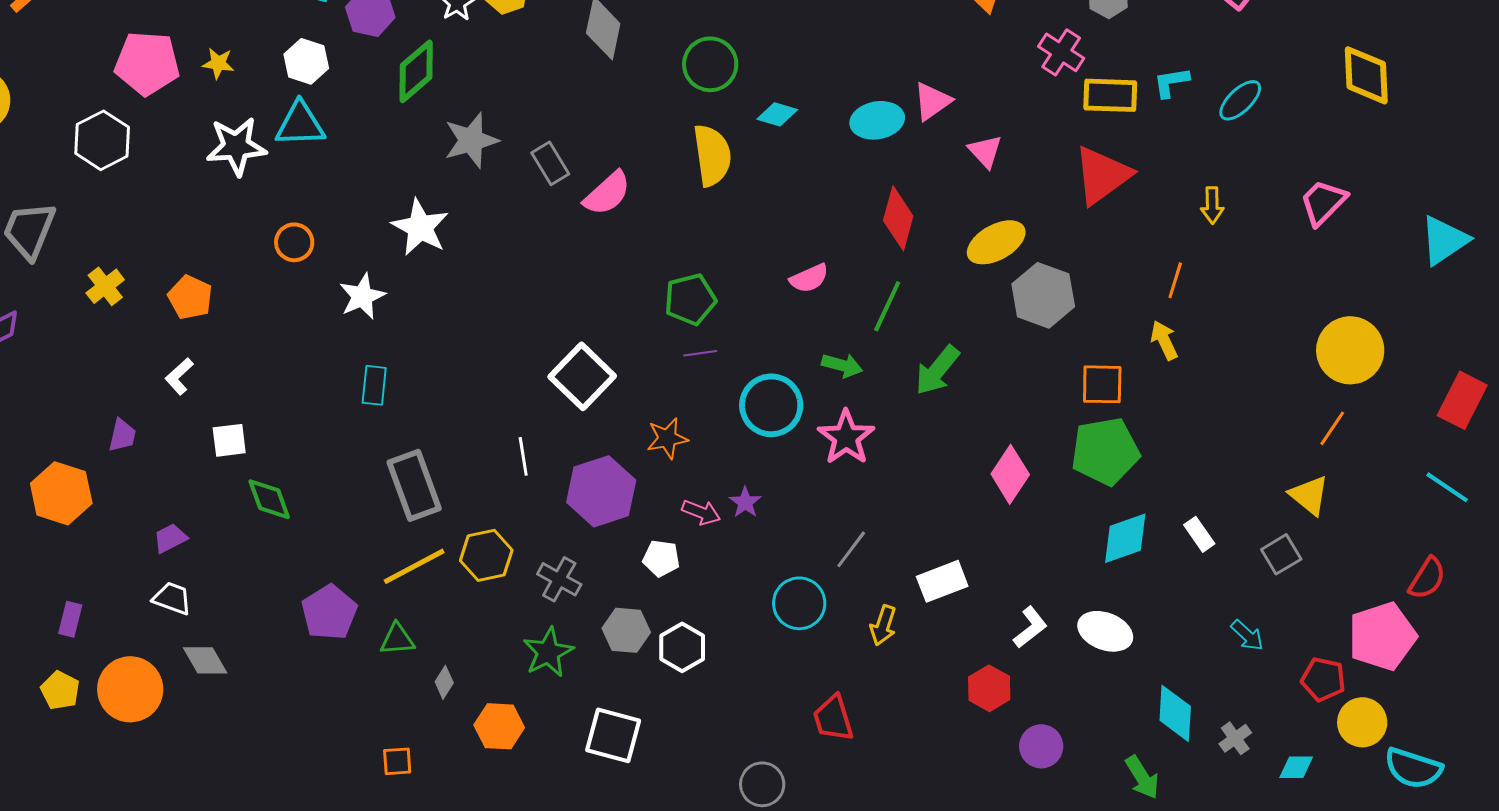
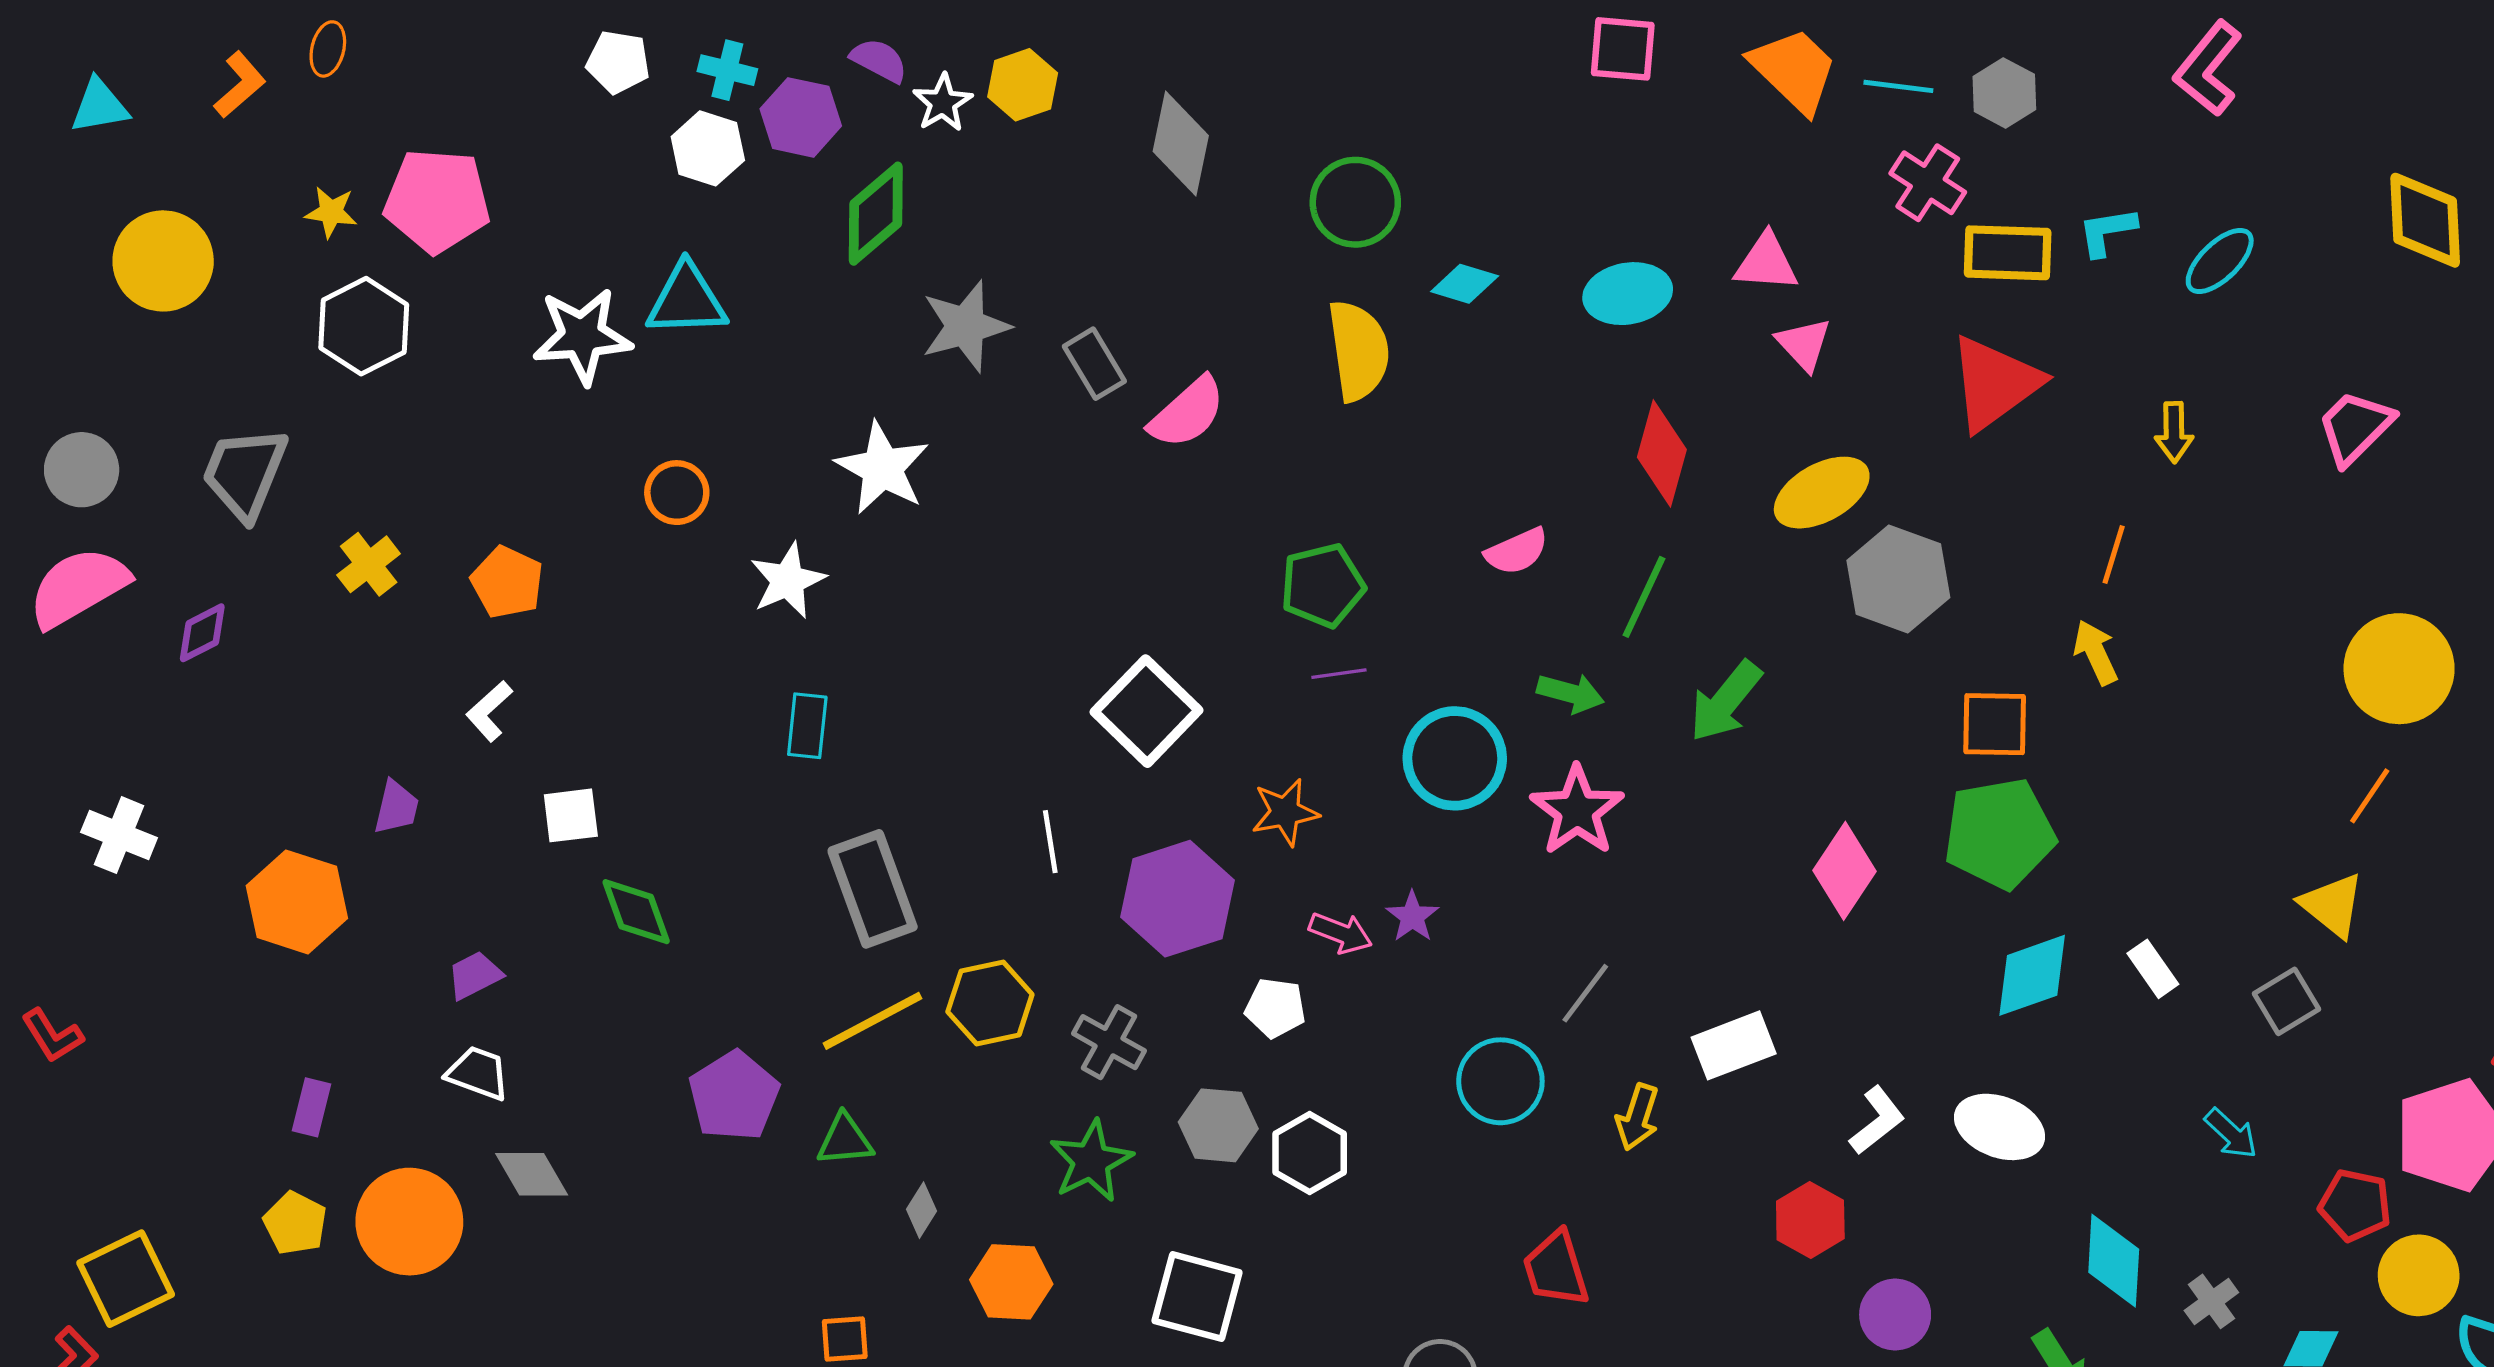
white hexagon: (306, 61) -> (708, 148), moved
yellow star: (218, 63) -> (331, 212), moved
pink triangle: (932, 101) -> (1766, 263), moved, turned 39

